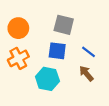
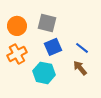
gray square: (64, 25) -> (47, 23), moved
blue square: (57, 51) -> (53, 47), turned -30

